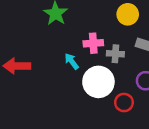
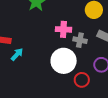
cyan arrow: (72, 61) -> (17, 54), moved, turned 72

